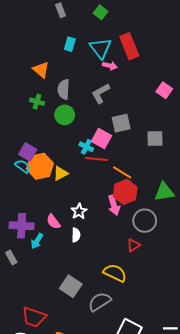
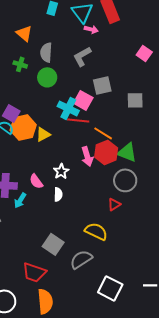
cyan cross: (86, 147) -> (68, 108), size x1.5
green triangle: (164, 192) -> (127, 152), moved, turned 30
pink arrow: (114, 205) -> (87, 156), moved
red trapezoid: (34, 317) -> (34, 272), moved

